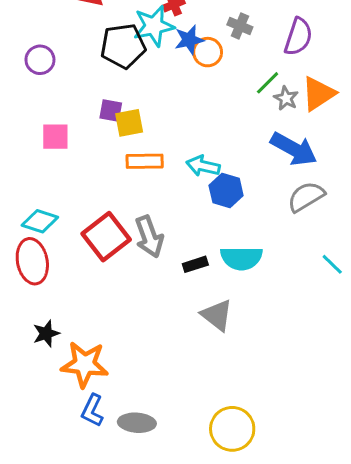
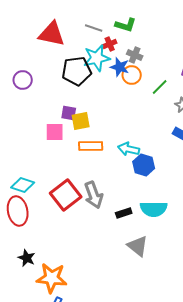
gray cross: (240, 26) -> (135, 55), moved
blue star: (189, 40) -> (120, 67), turned 30
green line: (268, 83) -> (160, 87), moved
pink square: (55, 137) -> (55, 132), moved
black star: (46, 334) -> (27, 258), turned -30

